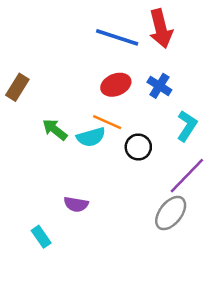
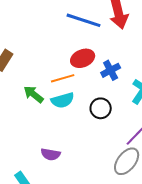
blue cross: (159, 86) -> (111, 70), moved, turned 30
orange line: (107, 122) -> (63, 78), moved, turned -40

